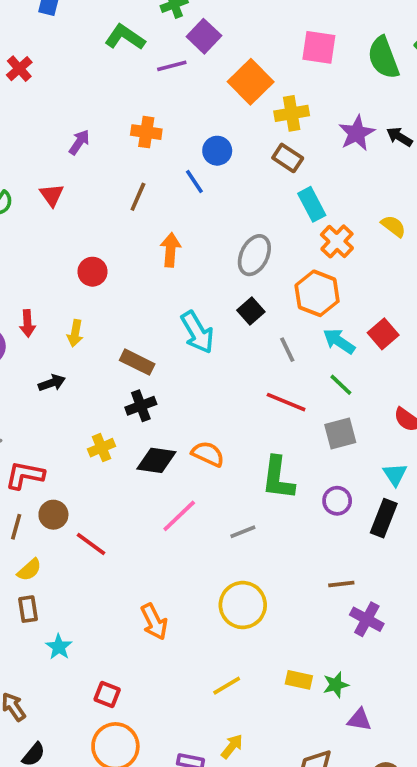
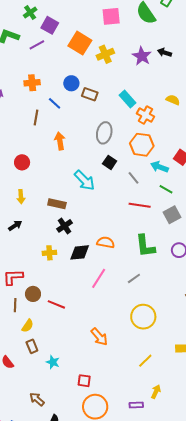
brown rectangle: (288, 158) -> (90, 94), moved
blue line: (194, 182) -> (55, 103), moved
yellow cross: (102, 448) -> (49, 253), turned 32

